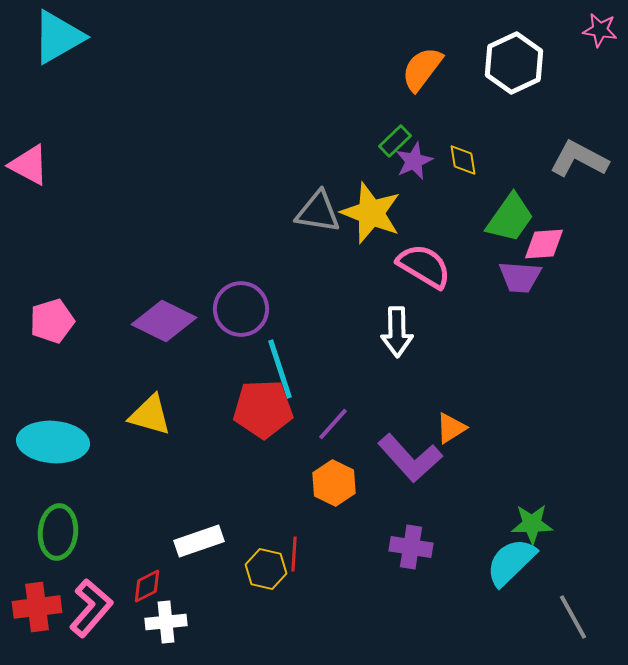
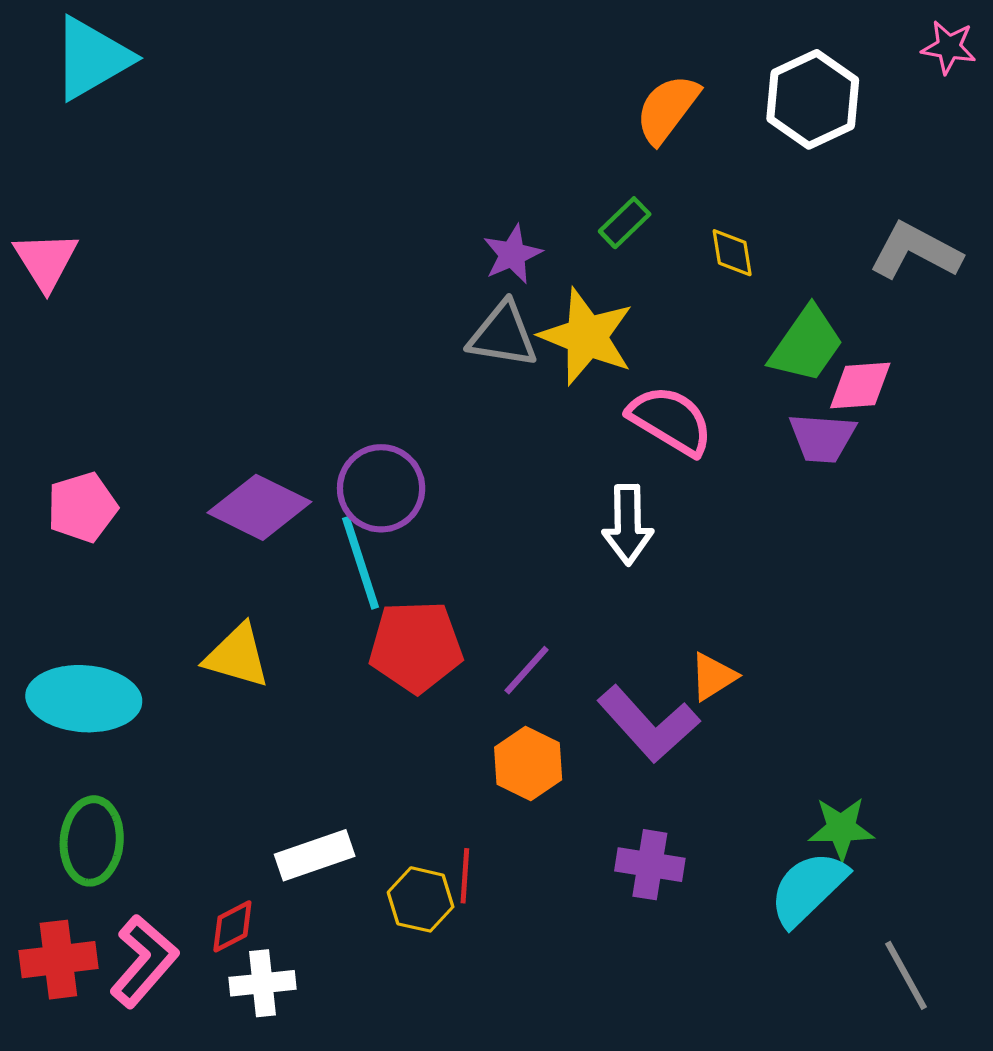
purple star: (414, 161) -> (512, 254), moved
pink triangle: (29, 165) -> (46, 261), turned 30
cyan line: (280, 369) -> (361, 563), moved

